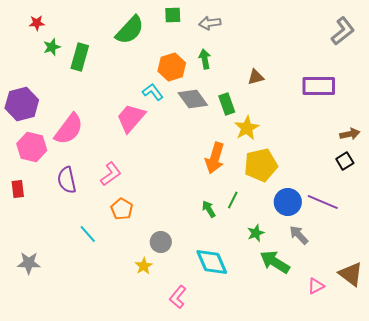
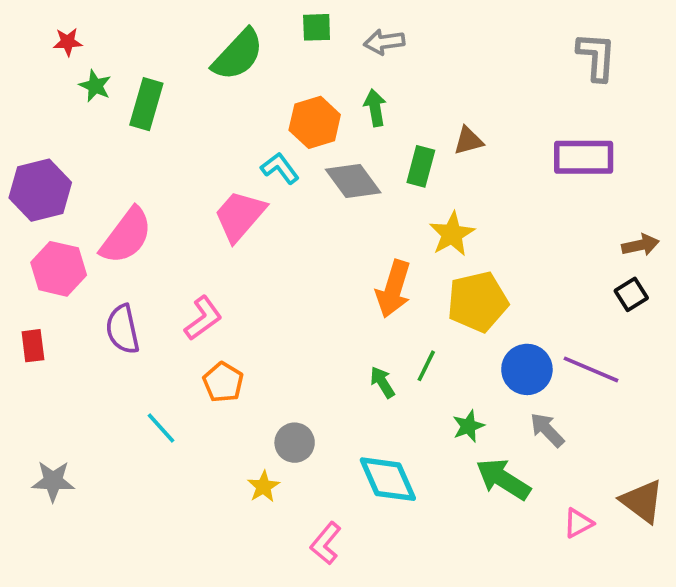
gray L-shape: (343, 31) -> (596, 57), moved, turned -48
green star: (52, 47) -> (95, 86), turned -30
green rectangle: (227, 104) -> (421, 166), moved, turned 35

